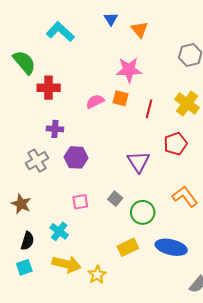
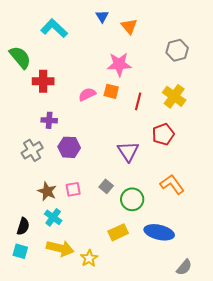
brown star: (21, 204) -> (47, 191), moved
cyan square: (24, 267) -> (20, 251), turned 35

